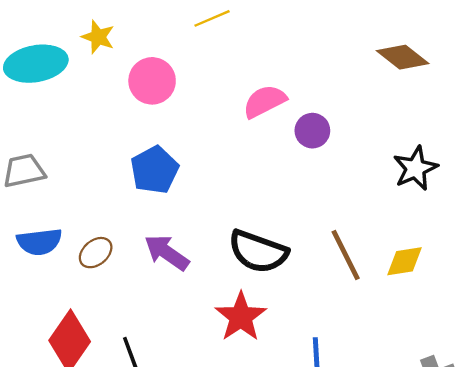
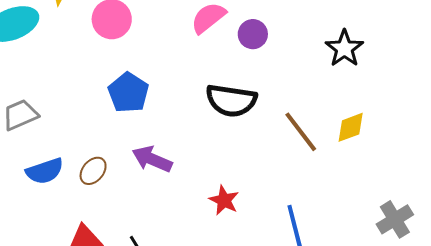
black semicircle: (258, 252) -> (231, 100), moved
red star: (241, 317) -> (224, 200), size x0.7

